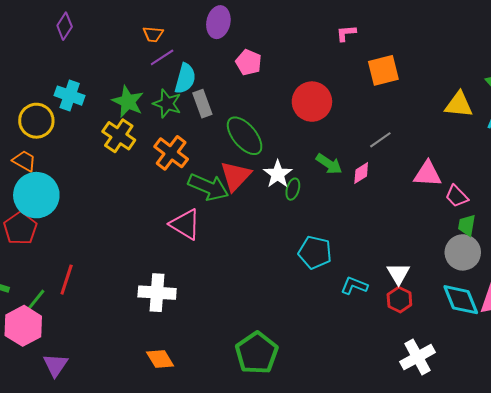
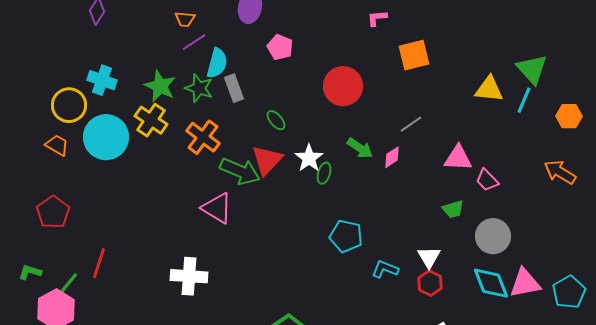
green ellipse: (245, 136) -> (276, 120), size x0.5
cyan circle: (36, 195) -> (106, 137), moved
green trapezoid: (467, 225) -> (453, 209), moved, turned -115

